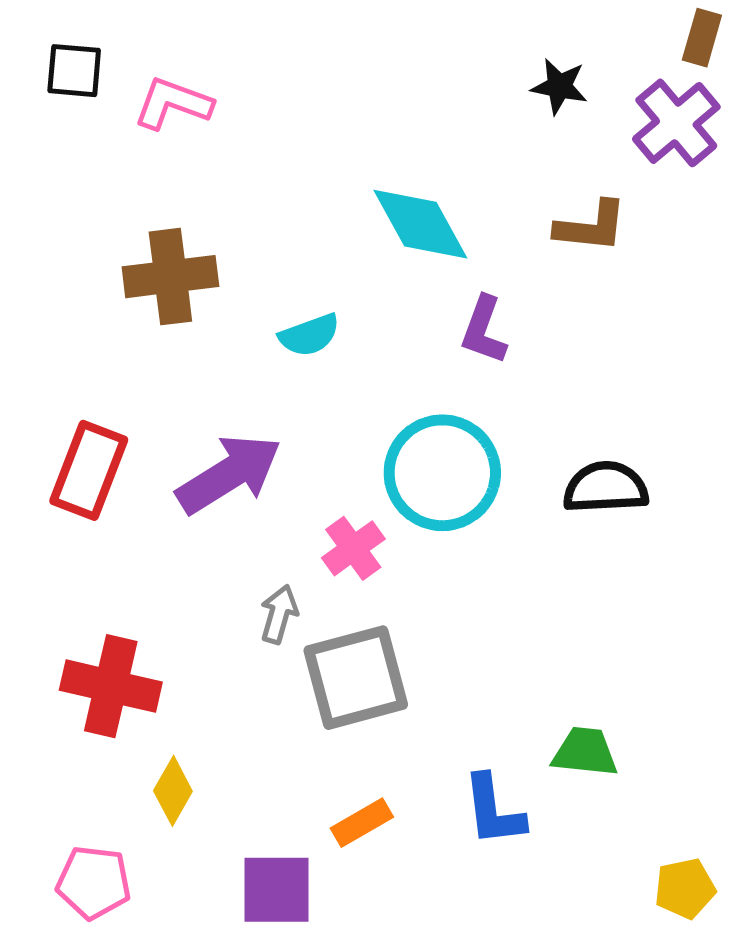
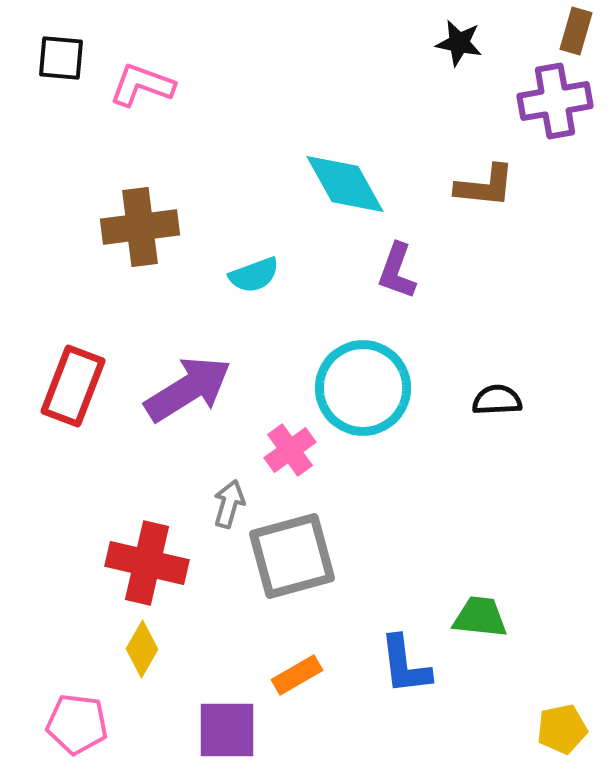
black star: (559, 86) -> (459, 43), moved
purple cross: (676, 123) -> (555, 101), turned 30
black semicircle: (606, 487) -> (497, 400), size x0.7
red cross: (111, 686) -> (147, 563), moved

